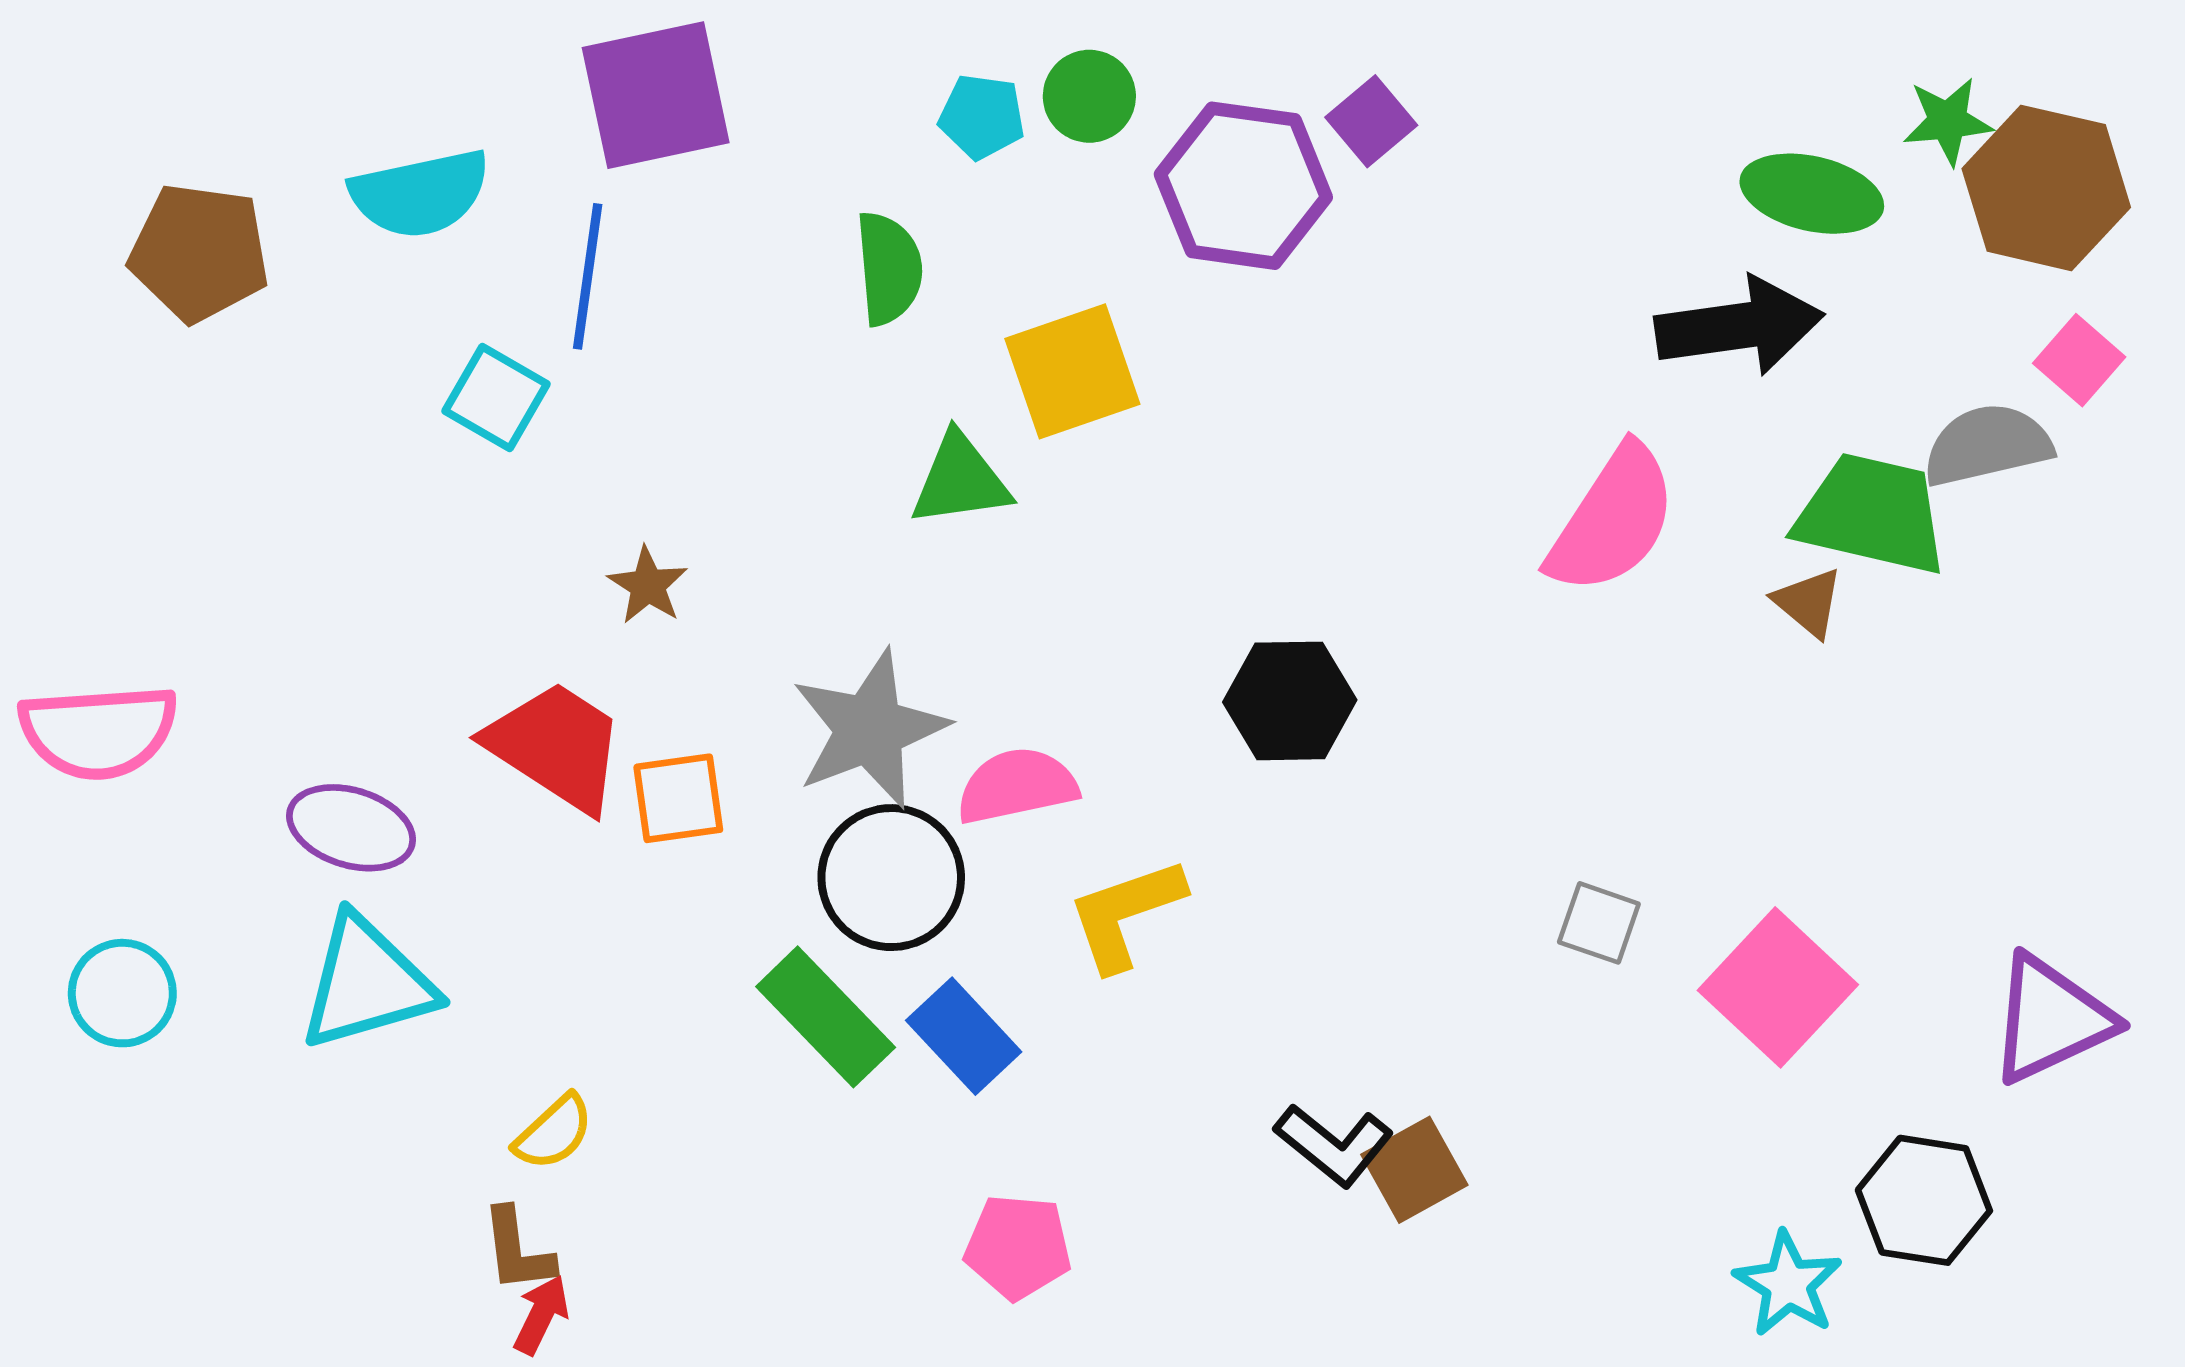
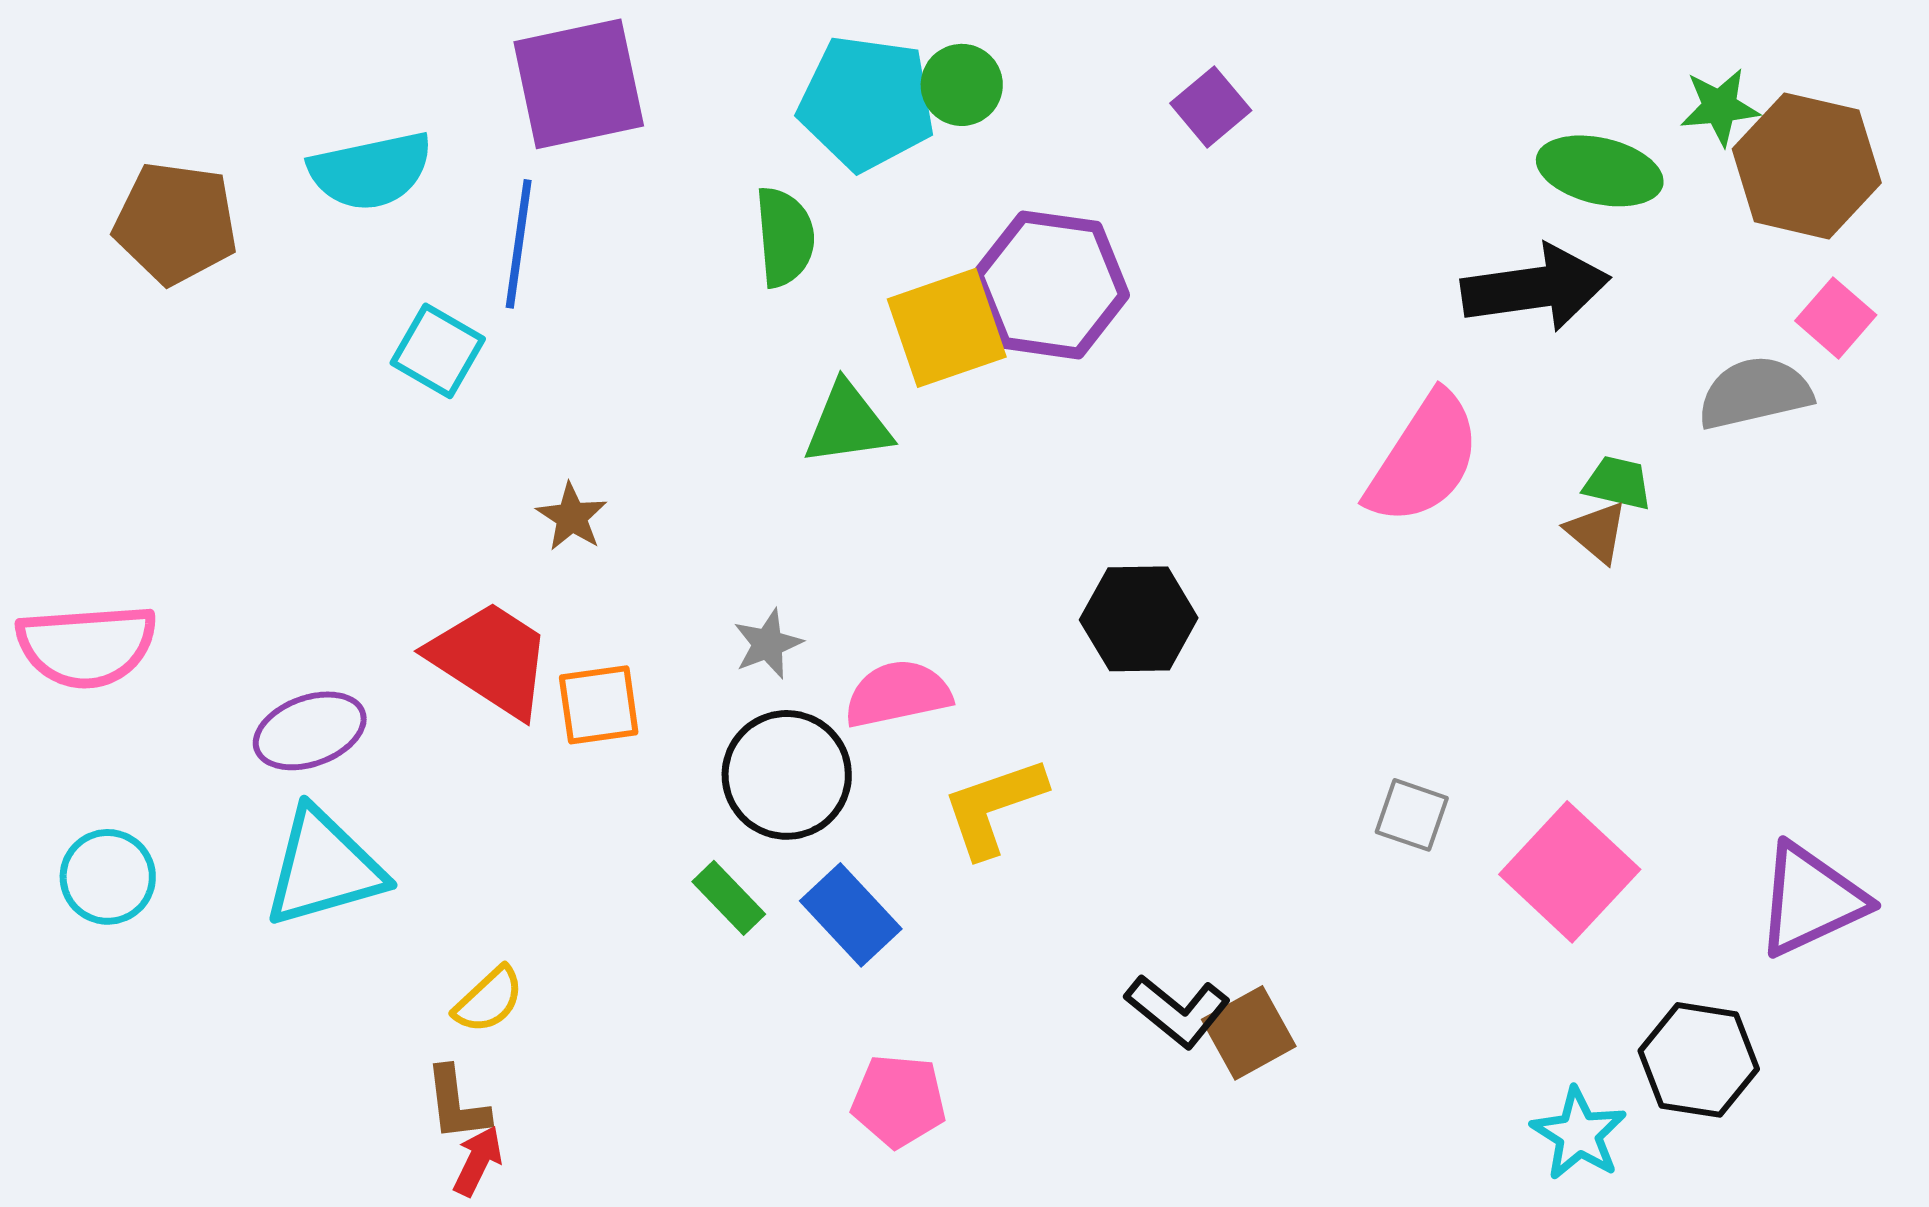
cyan pentagon: (982, 117) -> (867, 103), size x1.8
purple hexagon: (1243, 186) -> (1051, 285), moved
green trapezoid: (1872, 514) -> (1618, 483), moved, size x0.5
gray star: (870, 729) -> (768, 644), size x0.5
purple ellipse: (351, 828) -> (310, 731), turned -37
green rectangle: (826, 1017) -> (729, 898), size x0.6

